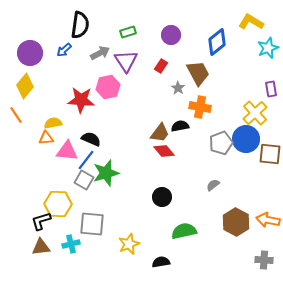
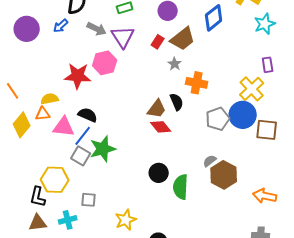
gray arrow: (100, 53) -> (97, 29), turned 54
brown trapezoid: (198, 73) -> (183, 39), moved, turned 80
yellow diamond: (25, 86) -> (22, 125), moved
black semicircle: (180, 126) -> (177, 102), turned 78
black L-shape: (41, 221) -> (38, 197), turned -60
brown hexagon: (236, 222) -> (224, 175), moved
gray square: (92, 224) -> (89, 200), size x0.6
green semicircle: (184, 231) -> (181, 187), moved, turned -75

